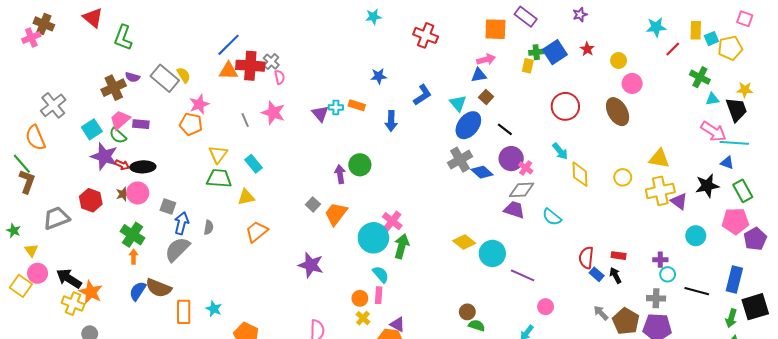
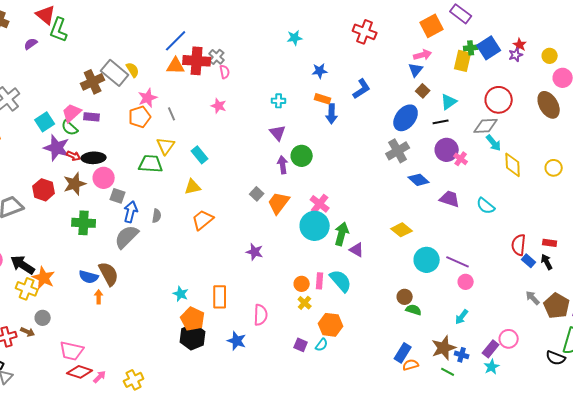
purple star: (580, 15) -> (516, 55), moved
cyan star: (373, 17) -> (295, 38), moved
orange square: (495, 29) -> (432, 26), turned -30
green L-shape: (123, 38) -> (59, 30), moved
yellow rectangle: (528, 66) -> (463, 61), size x1.5
blue triangle: (479, 75) -> (416, 70), turned -42
purple semicircle: (132, 77) -> (31, 44), moved, turned 128
brown cross: (114, 88) -> (93, 82), moved
cyan triangle: (458, 103) -> (449, 102), moved, turned 36
orange rectangle: (357, 105) -> (323, 99), moved
pink star: (273, 113) -> (219, 106), size x0.7
purple triangle: (320, 114) -> (278, 133), moved
gray line: (245, 120) -> (172, 114), moved
orange pentagon: (191, 124) -> (140, 117), turned -30
black line: (505, 129) -> (441, 122), turned -49
blue diamond: (482, 172) -> (419, 180), moved
green trapezoid: (219, 178) -> (151, 164), moved
gray diamond: (522, 190) -> (486, 126), moved
pink circle: (138, 193) -> (104, 178), moved
brown star: (123, 194) -> (75, 184), size x1.6
pink cross: (392, 221) -> (320, 204), moved
green cross: (132, 235) -> (84, 223), turned -30
cyan circle: (492, 253) -> (427, 260), moved
orange arrow: (134, 257) -> (99, 297), moved
purple star: (311, 265) -> (255, 252), size x0.7
cyan semicircle: (381, 274) -> (341, 281), moved, size x1.4
brown semicircle: (159, 288) -> (109, 274), turned -140
blue semicircle: (138, 291) -> (89, 277), turned -108
pink circle: (546, 307) -> (466, 282), moved
cyan star: (214, 309) -> (181, 294), moved
orange rectangle: (184, 312) -> (220, 297), moved
purple triangle: (397, 324) -> (357, 250), moved

